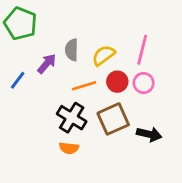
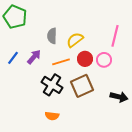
pink line: (142, 50) -> (115, 36), moved
purple arrow: (47, 64) -> (34, 57), moved
black arrow: (149, 134) -> (119, 97), moved
orange semicircle: (69, 148) -> (52, 116), moved

